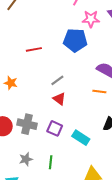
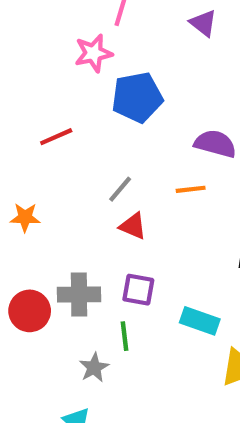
pink star: (91, 19) -> (93, 53), moved
orange line: (99, 91) -> (191, 189), moved
cyan rectangle: (81, 138) -> (200, 321), moved
green line: (51, 162) -> (125, 336), moved

